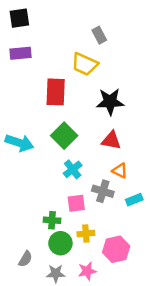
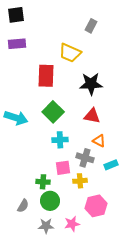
gray rectangle: (99, 35) -> (91, 26), moved, turned 56
cyan cross: (73, 169) -> (60, 140), turned 35
yellow cross: (86, 234) -> (80, 181), moved
gray semicircle: (25, 259) -> (23, 206), moved

